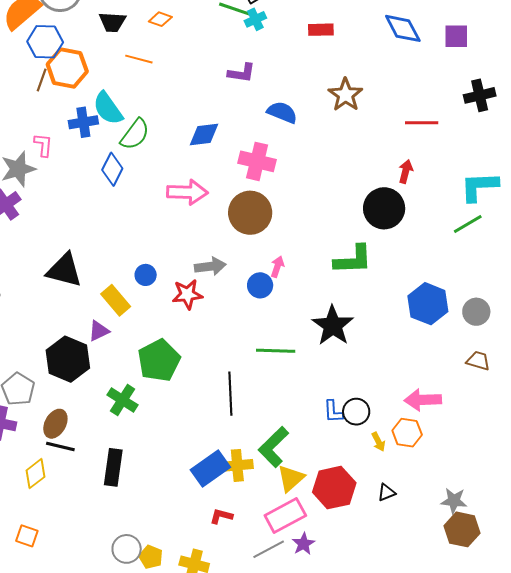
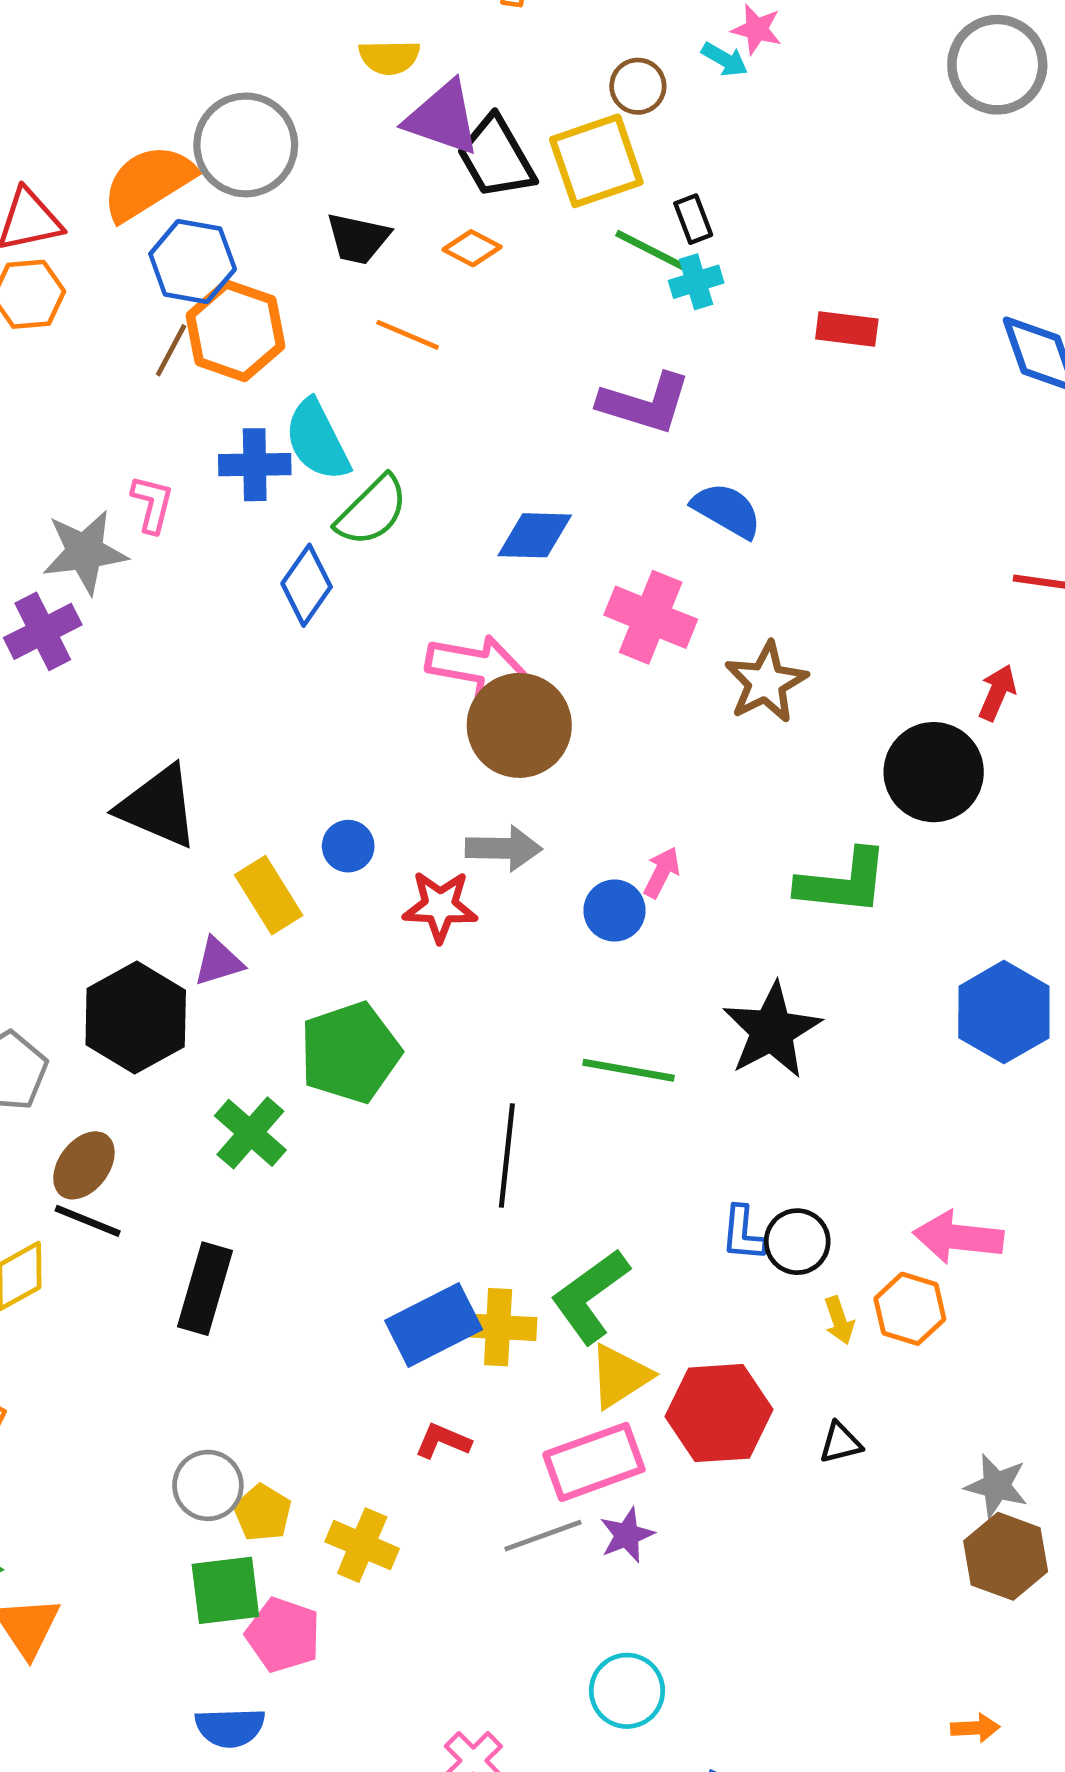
purple L-shape: (242, 73) -> (645, 403), size x1.4
brown star: (345, 95) -> (766, 682), moved
brown circle: (250, 213) -> (519, 725), moved

